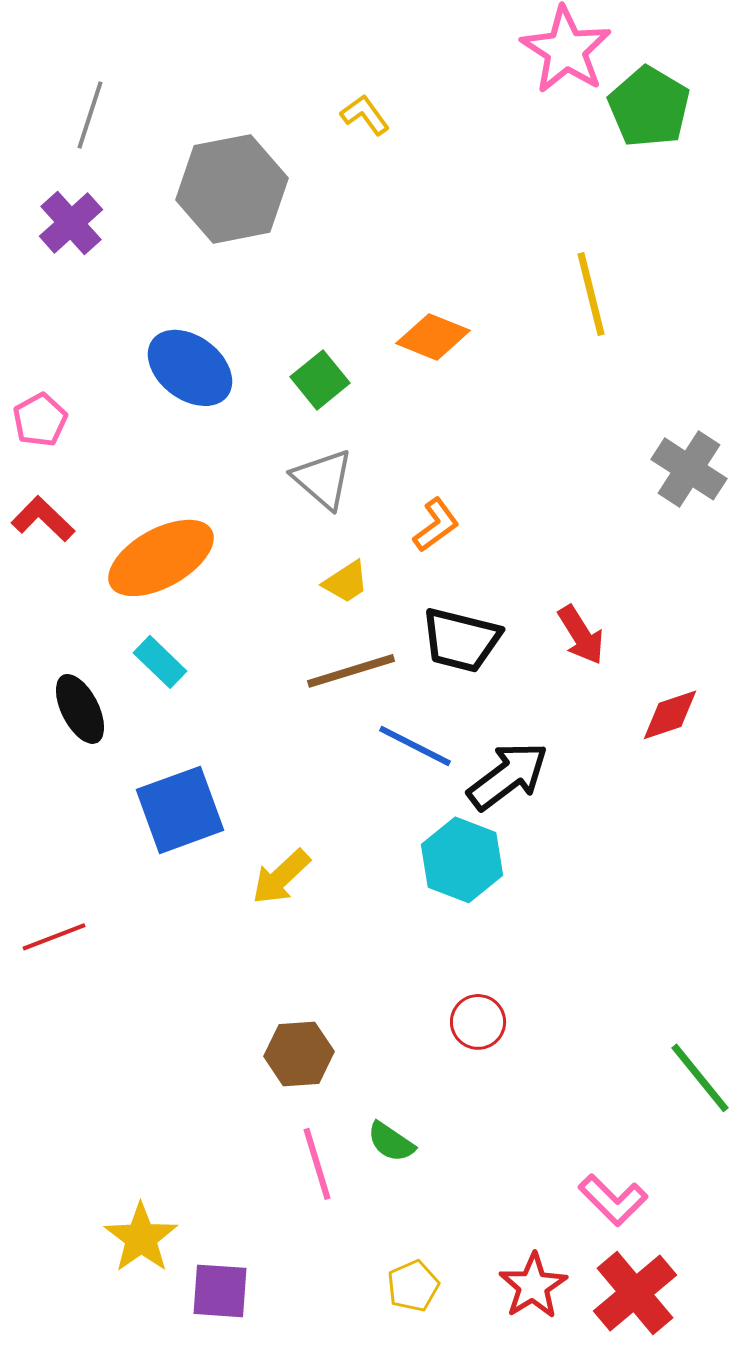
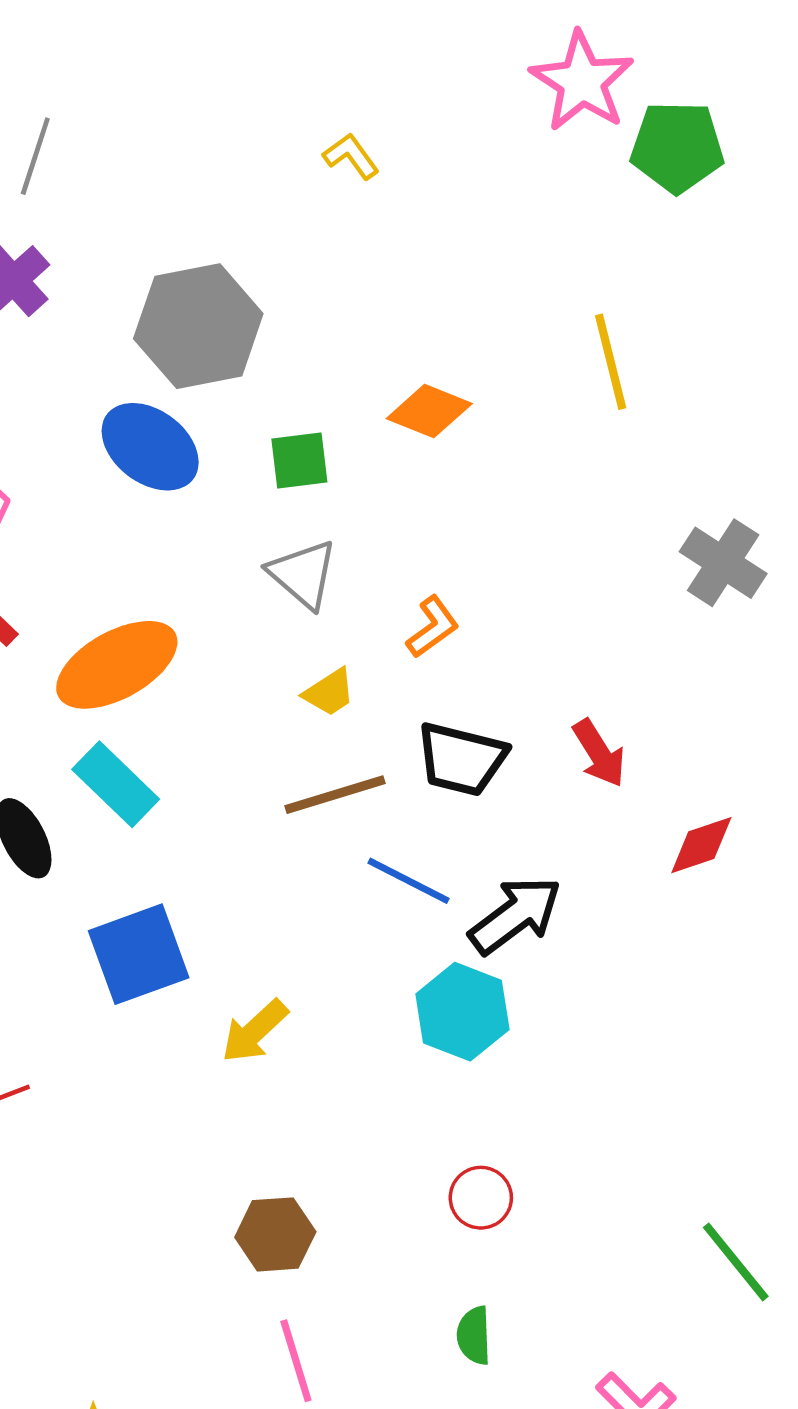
green pentagon: (649, 107) -> (677, 147), turned -30
gray hexagon: (232, 189) -> (198, 326), moved
green square: (320, 380) -> (299, 460), turned 32
cyan rectangle: (160, 662) -> (116, 784), size x1.4
green semicircle: (391, 1142) -> (474, 1335), moved, turned 54

